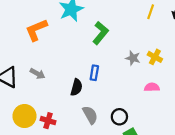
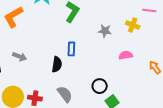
yellow cross: (155, 57) -> (133, 25), moved
gray semicircle: (90, 115) -> (65, 94), moved

